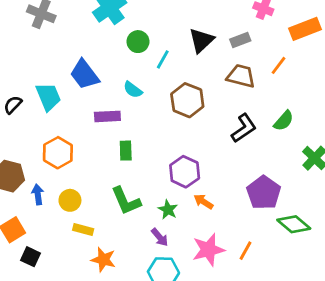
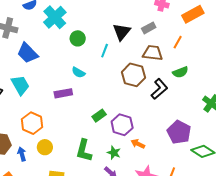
cyan line: (163, 59) -> (105, 51), moved
blue trapezoid: (85, 74) -> (28, 53), moved
brown hexagon: (187, 100) -> (133, 75), moved
green semicircle: (284, 121) -> (180, 72), moved, turned 35
green rectangle: (126, 151) -> (99, 116), moved, turned 64
yellow circle: (70, 200) -> (45, 147), moved
green L-shape: (126, 201) -> (84, 150), turned 45

